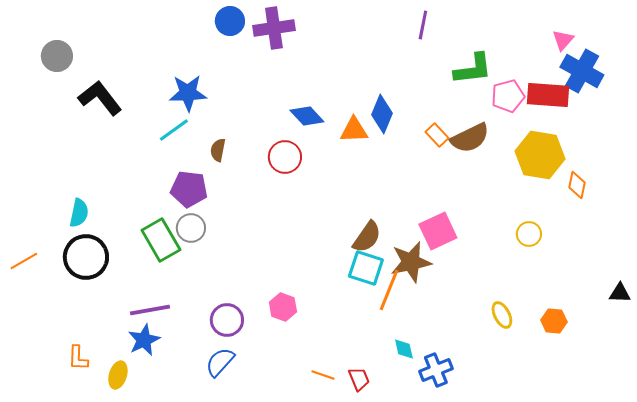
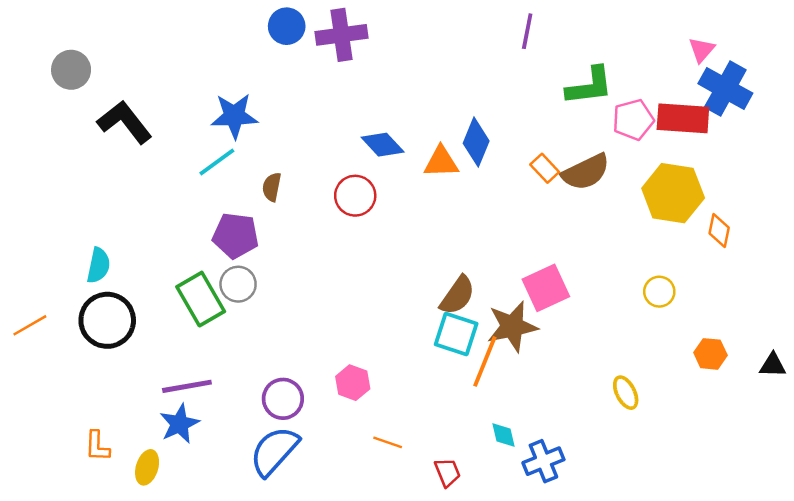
orange hexagon: (554, 321) -> (710, 354), moved
blue semicircle: (220, 362) -> (274, 451), size x1.4
orange line: (323, 375) -> (388, 442), moved

